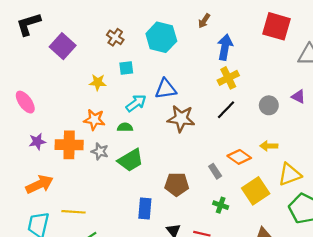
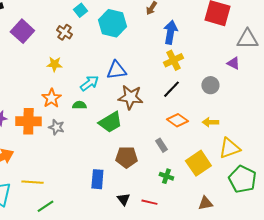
brown cross: (115, 37) -> (64, 32), moved
cyan square: (126, 68) -> (80, 10), moved, turned -32
purple triangle: (298, 97) -> (233, 63), moved
orange star: (94, 120) -> (51, 98), turned 30
orange diamond: (239, 157) -> (177, 120), moved
green trapezoid: (131, 160) -> (110, 122), moved

